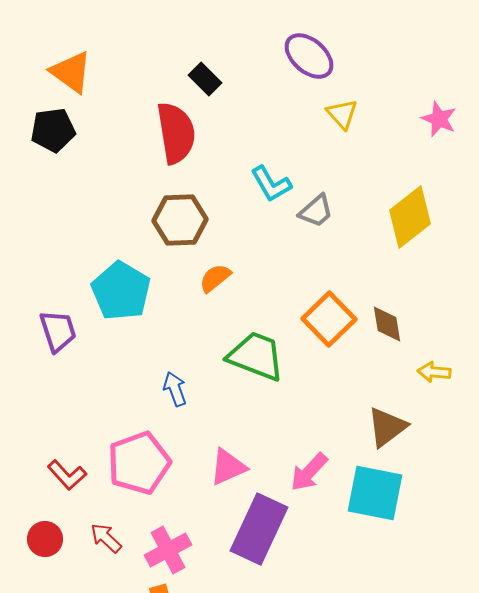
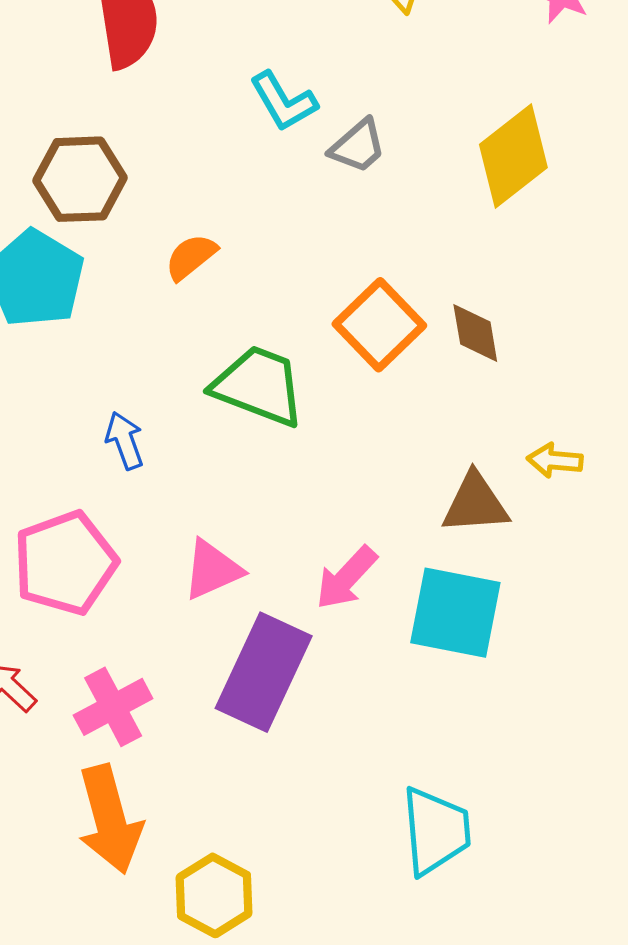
brown hexagon: (180, 220) -> (80, 179), moved
yellow arrow: (434, 372) -> (555, 460), moved
brown triangle: (387, 427) -> (475, 503), turned 33

